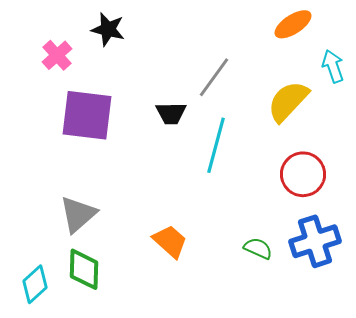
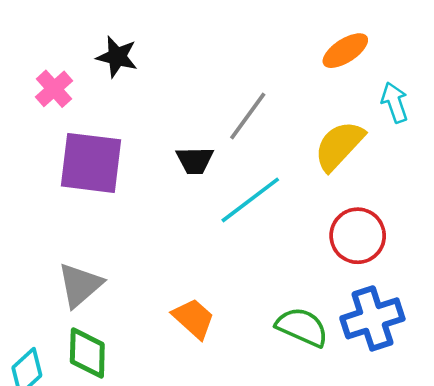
cyan line: (216, 145) -> (250, 200), turned 38
green semicircle: (258, 248) -> (302, 327), size x1.5

